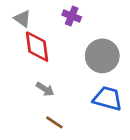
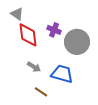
purple cross: (72, 16) -> (54, 30), moved
blue trapezoid: (108, 98) -> (62, 74), moved

